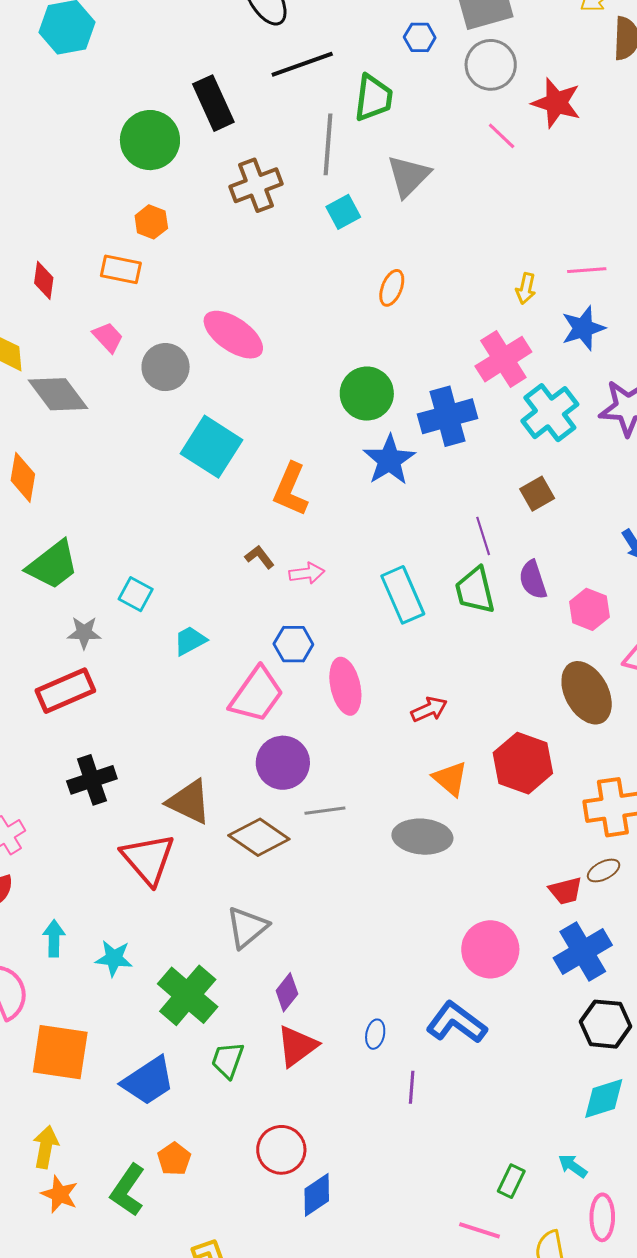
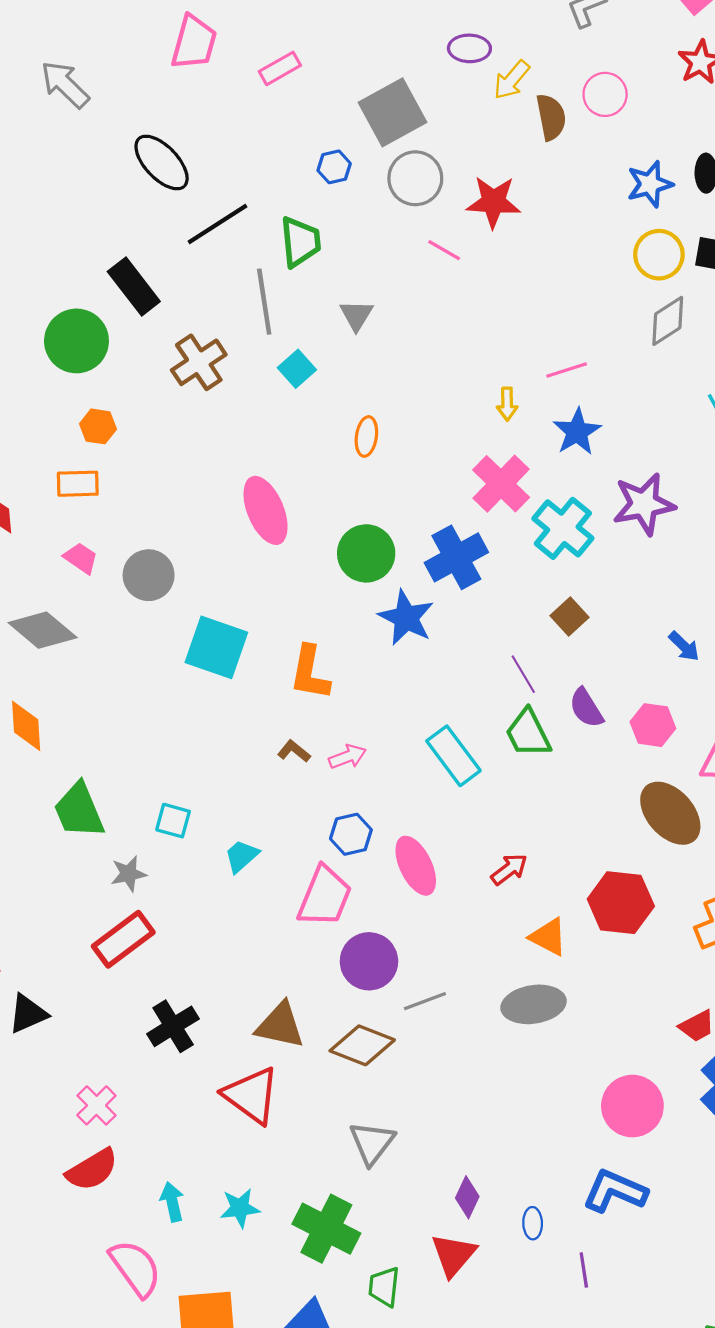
gray triangle: (409, 176) -> (356, 315), size x0.7
pink ellipse: (233, 335) -> (266, 510), moved, turned 46
green trapezoid: (53, 565) -> (79, 811), turned 118
purple diamond: (287, 992) -> (467, 1197), moved

